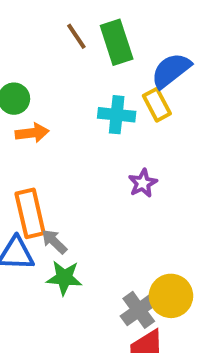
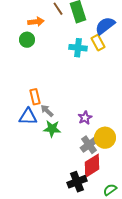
orange arrow: (32, 133) -> (36, 22), moved
purple star: (143, 183) -> (85, 118), moved
orange rectangle: (30, 213) -> (35, 97), size x0.7

